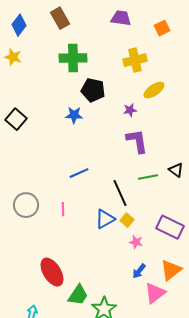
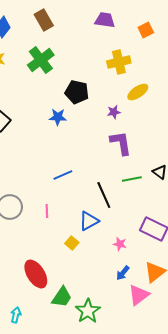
green cross: (73, 58) -> (41, 60), moved, turned -36
yellow square: (127, 220) -> (72, 243), moved

